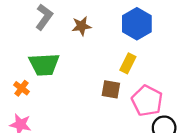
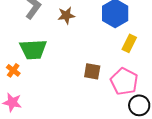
yellow rectangle: (128, 63) -> (129, 43), moved

